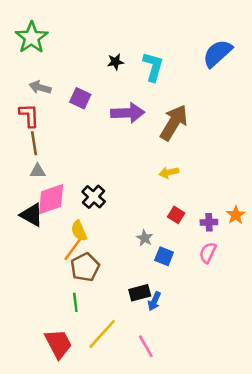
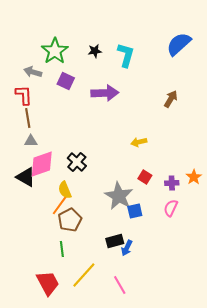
green star: (32, 38) -> (55, 51), moved
brown arrow: (174, 123) -> (171, 99), moved, size x0.6
gray star: (145, 238) -> (119, 196), size x2.0
blue square: (164, 256) -> (135, 211), turned -35

